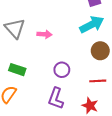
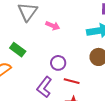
red line: (98, 81) -> (72, 81), moved

